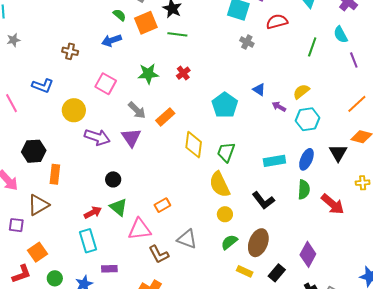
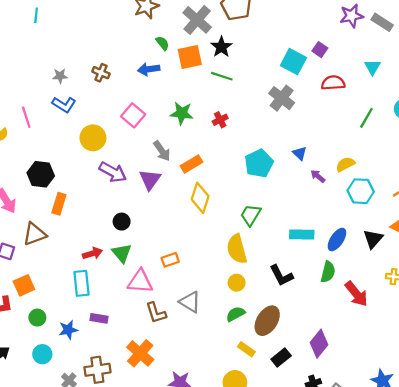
gray star: (13, 40) -> (60, 76), moved
gray cross: (247, 42) -> (282, 98), moved, size x1.6
cyan hexagon: (308, 119) -> (361, 191), moved
yellow diamond: (194, 145) -> (200, 198), moved

